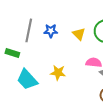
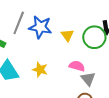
blue star: (51, 31) -> (40, 27), size x1.6

